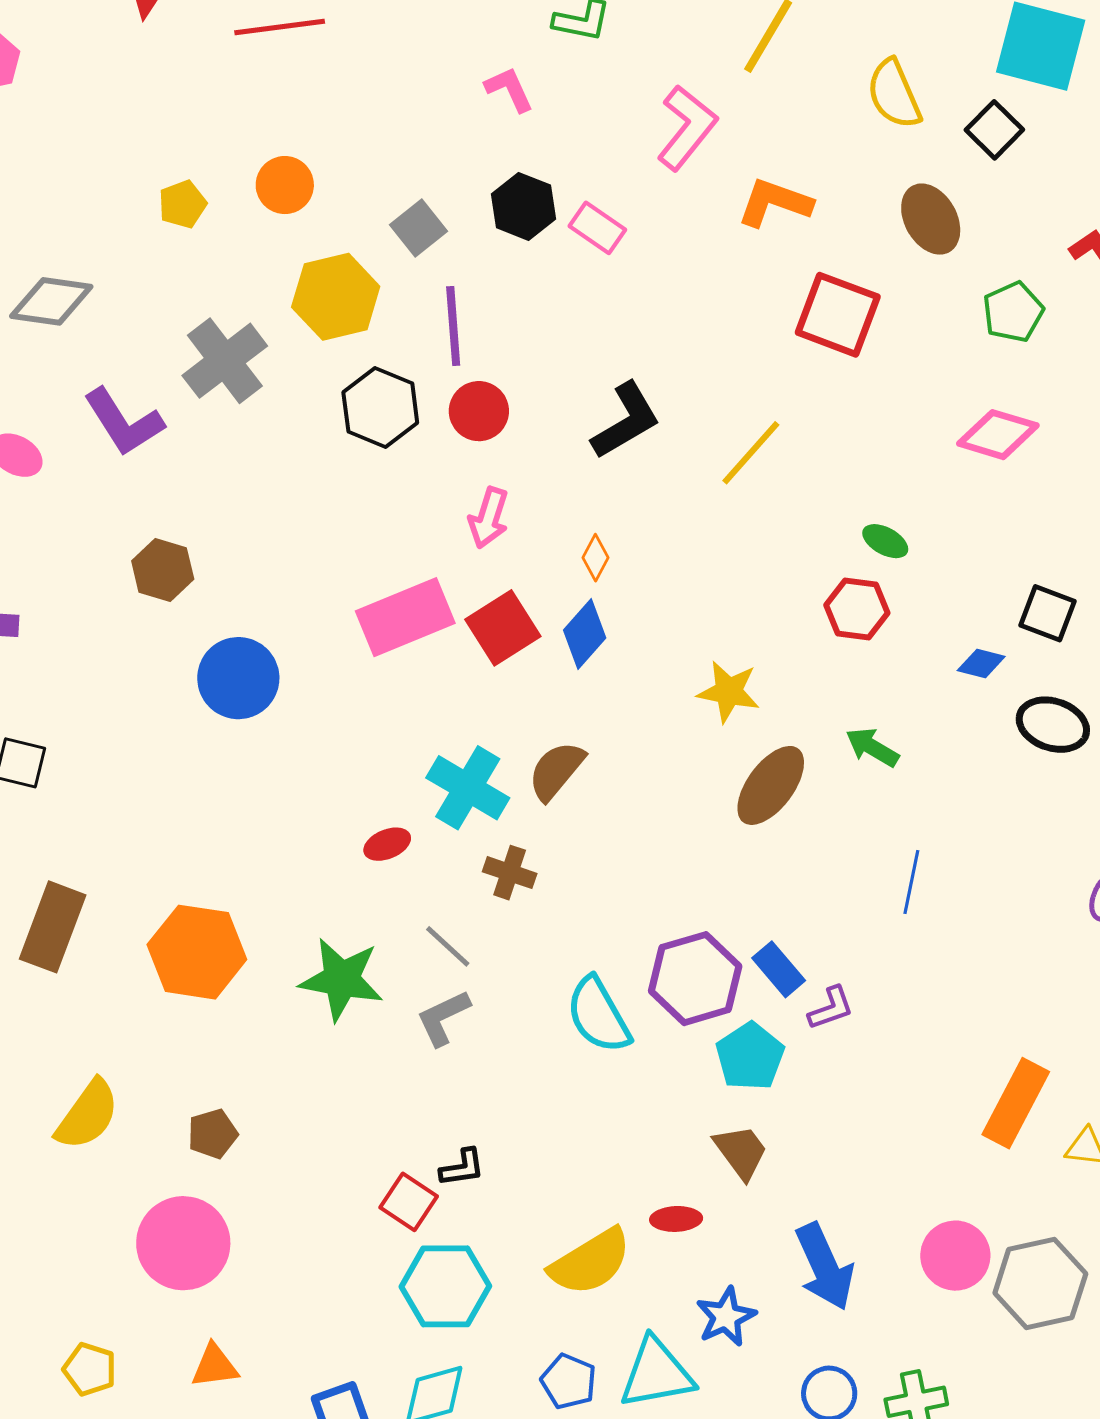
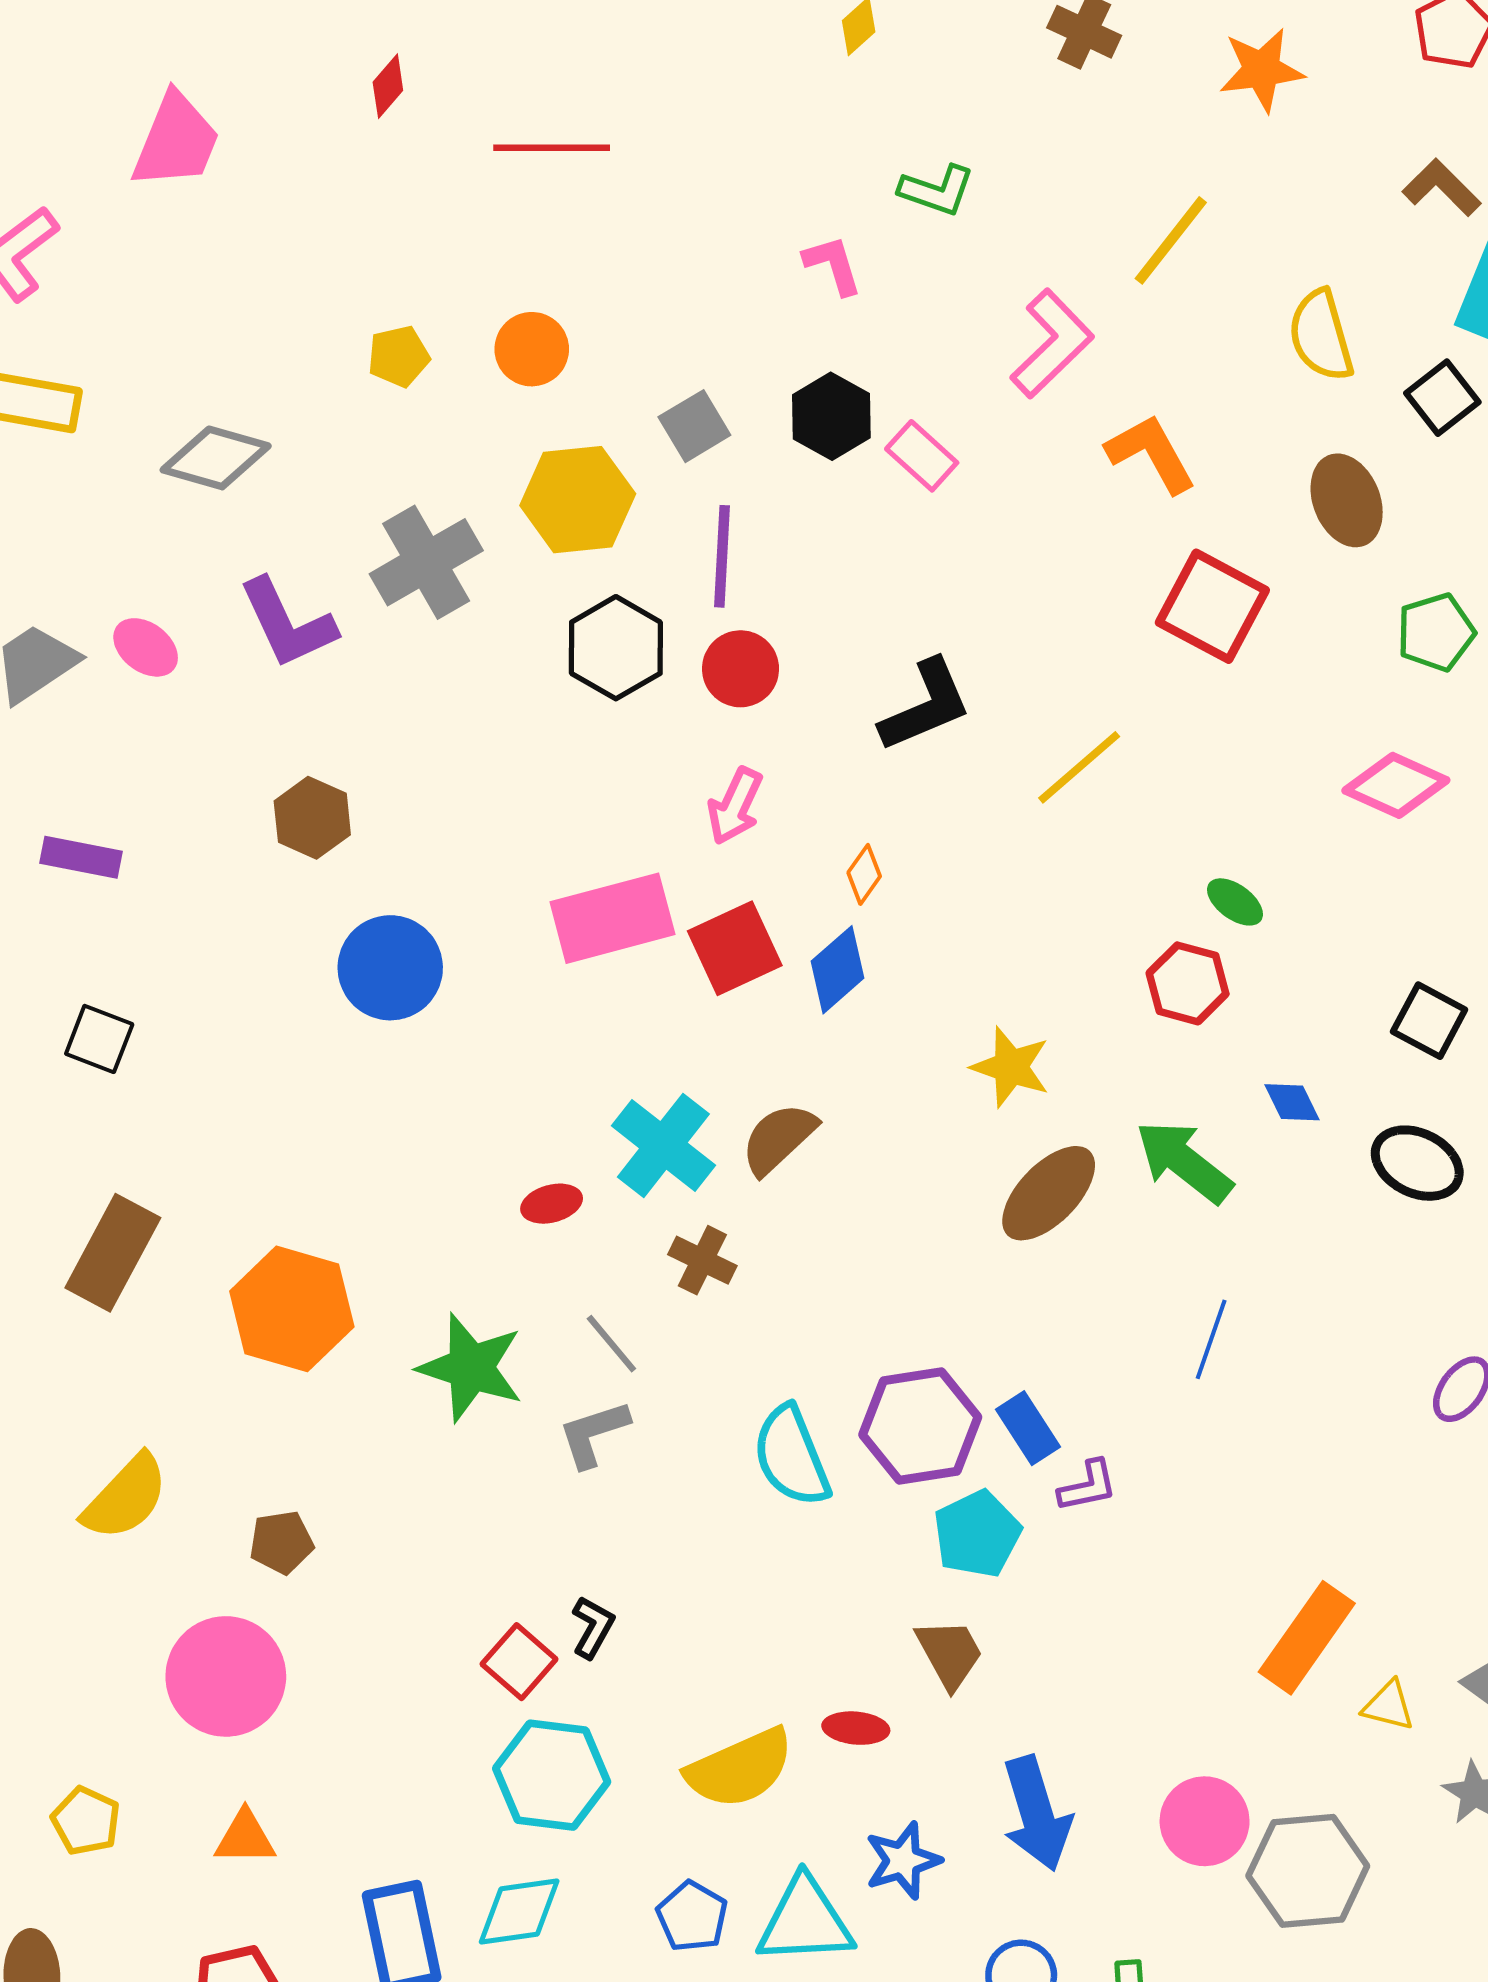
orange L-shape: (775, 203) -> (1151, 453), turned 34
blue diamond: (981, 663) -> (1292, 1102), moved, turned 42
green arrow: (872, 747) -> (1184, 1162), size x1.5
black L-shape: (462, 1168) -> (593, 1627), turned -60

